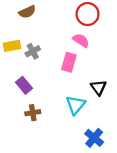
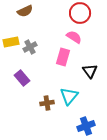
black triangle: (98, 87) -> (90, 71), moved
brown cross: (33, 113) -> (47, 103), moved
blue cross: (94, 138) -> (86, 126), turned 30

